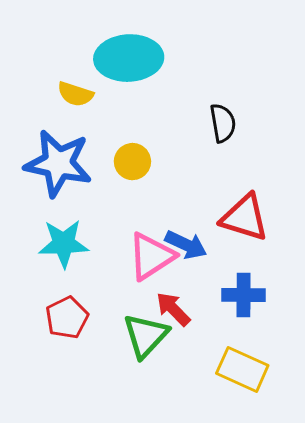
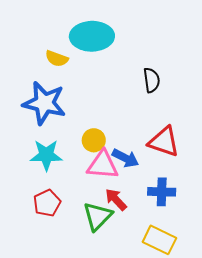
yellow circle: (132, 162) -> (94, 140), moved
pink triangle: (151, 256) -> (103, 165), turned 36

